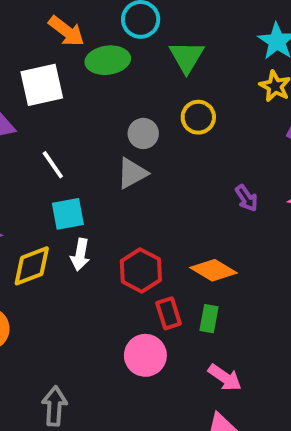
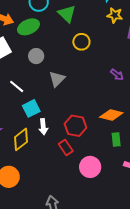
gray circle: (143, 133) -> (36, 56), moved
red rectangle: (169, 313) -> (66, 148), moved

